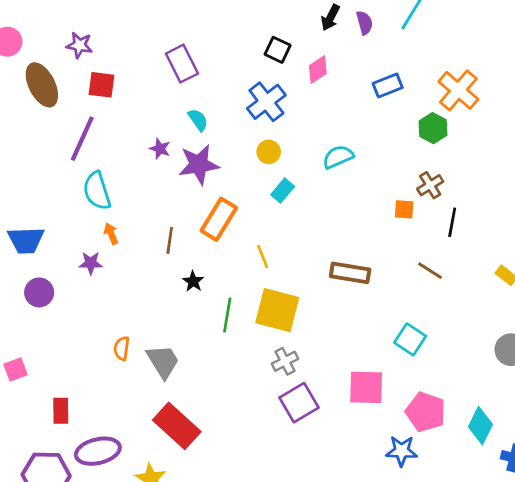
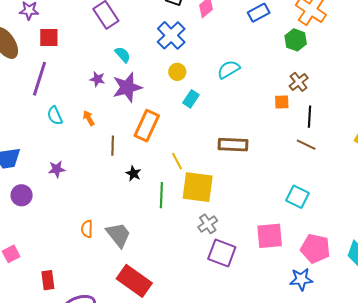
cyan semicircle: (97, 191) -> (55, 116), size x0.7
black line: (452, 222) -> (309, 117), moved
orange arrow: (111, 234) -> (89, 118), moved
yellow line: (263, 257) -> (177, 161), moved
brown rectangle: (350, 273) -> (233, 145), moved
purple square: (299, 403) -> (222, 253), turned -32

